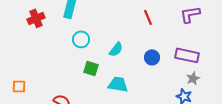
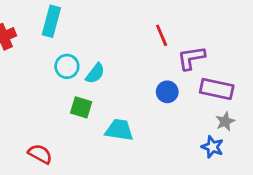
purple L-shape: (190, 14) -> (191, 58), moved
cyan semicircle: (116, 49) -> (95, 73), moved

